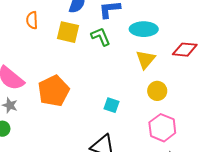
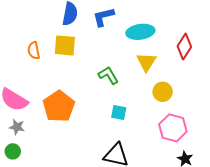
orange semicircle: (32, 20) -> (34, 51), moved
green L-shape: (101, 37) -> (108, 75), moved
red diamond: (185, 50) -> (184, 47), turned -55

